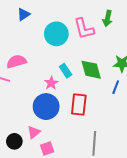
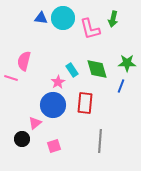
blue triangle: (24, 14) -> (41, 18), moved, turned 40
cyan circle: (56, 34) -> (63, 18), moved
pink semicircle: (16, 61) -> (24, 61), turned -60
pink triangle: (34, 132) -> (35, 123), moved

